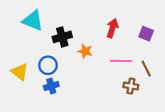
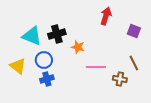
cyan triangle: (33, 21) -> (32, 36), moved
red arrow: (112, 28) -> (106, 16), moved
pink line: (121, 61) -> (96, 67), moved

